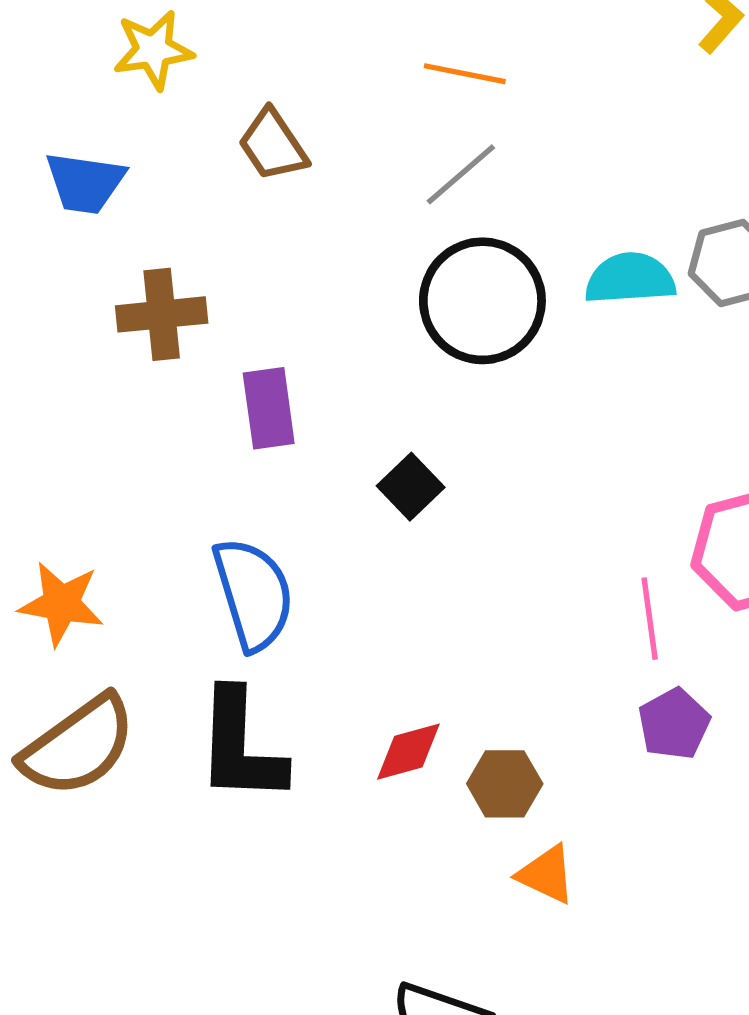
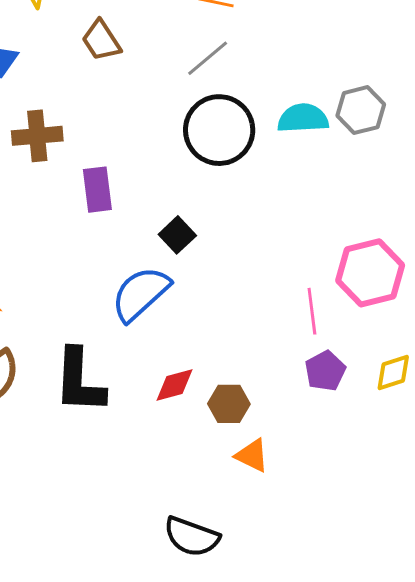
blue semicircle: (253, 594) -> (141, 294), moved, turned -116

